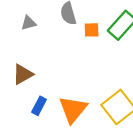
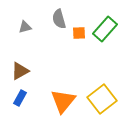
blue rectangle: (39, 106) -> (20, 98), moved

